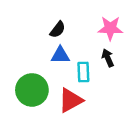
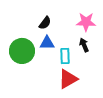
green circle: (32, 90) -> (22, 51), moved
red triangle: (70, 100) -> (68, 79), moved

